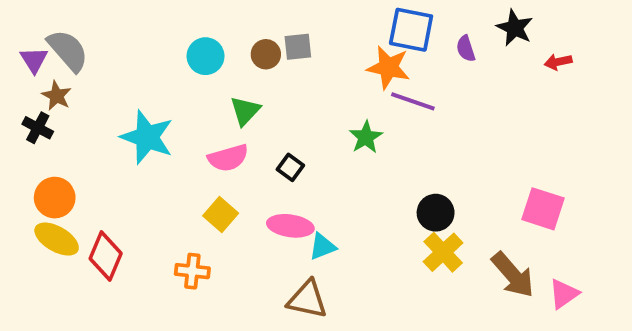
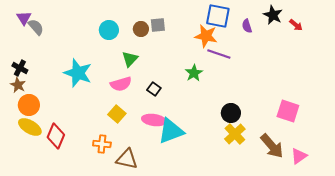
gray semicircle: (68, 50) -> (36, 27), size x0.7
purple triangle: (34, 60) -> (24, 18), moved
red arrow: (558, 62) -> (296, 25), moved, turned -128
brown star: (57, 96) -> (18, 85), moved
cyan triangle: (322, 247) -> (171, 131), size x1.8
brown triangle: (307, 299) -> (127, 159), moved

